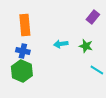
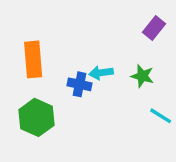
orange rectangle: (25, 25) -> (33, 59), moved
blue cross: (23, 51) -> (79, 84), moved

